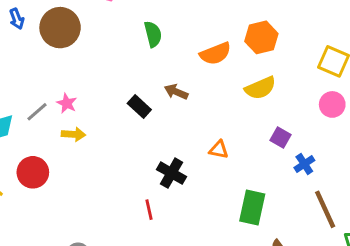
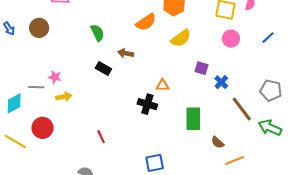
brown circle: (60, 28) -> (39, 28), size x0.7
green semicircle: (153, 34) -> (97, 33), moved
gray line: (37, 112) -> (36, 87), turned 56
black cross: (171, 173) -> (147, 104), moved
red line: (149, 210) -> (101, 137), moved

